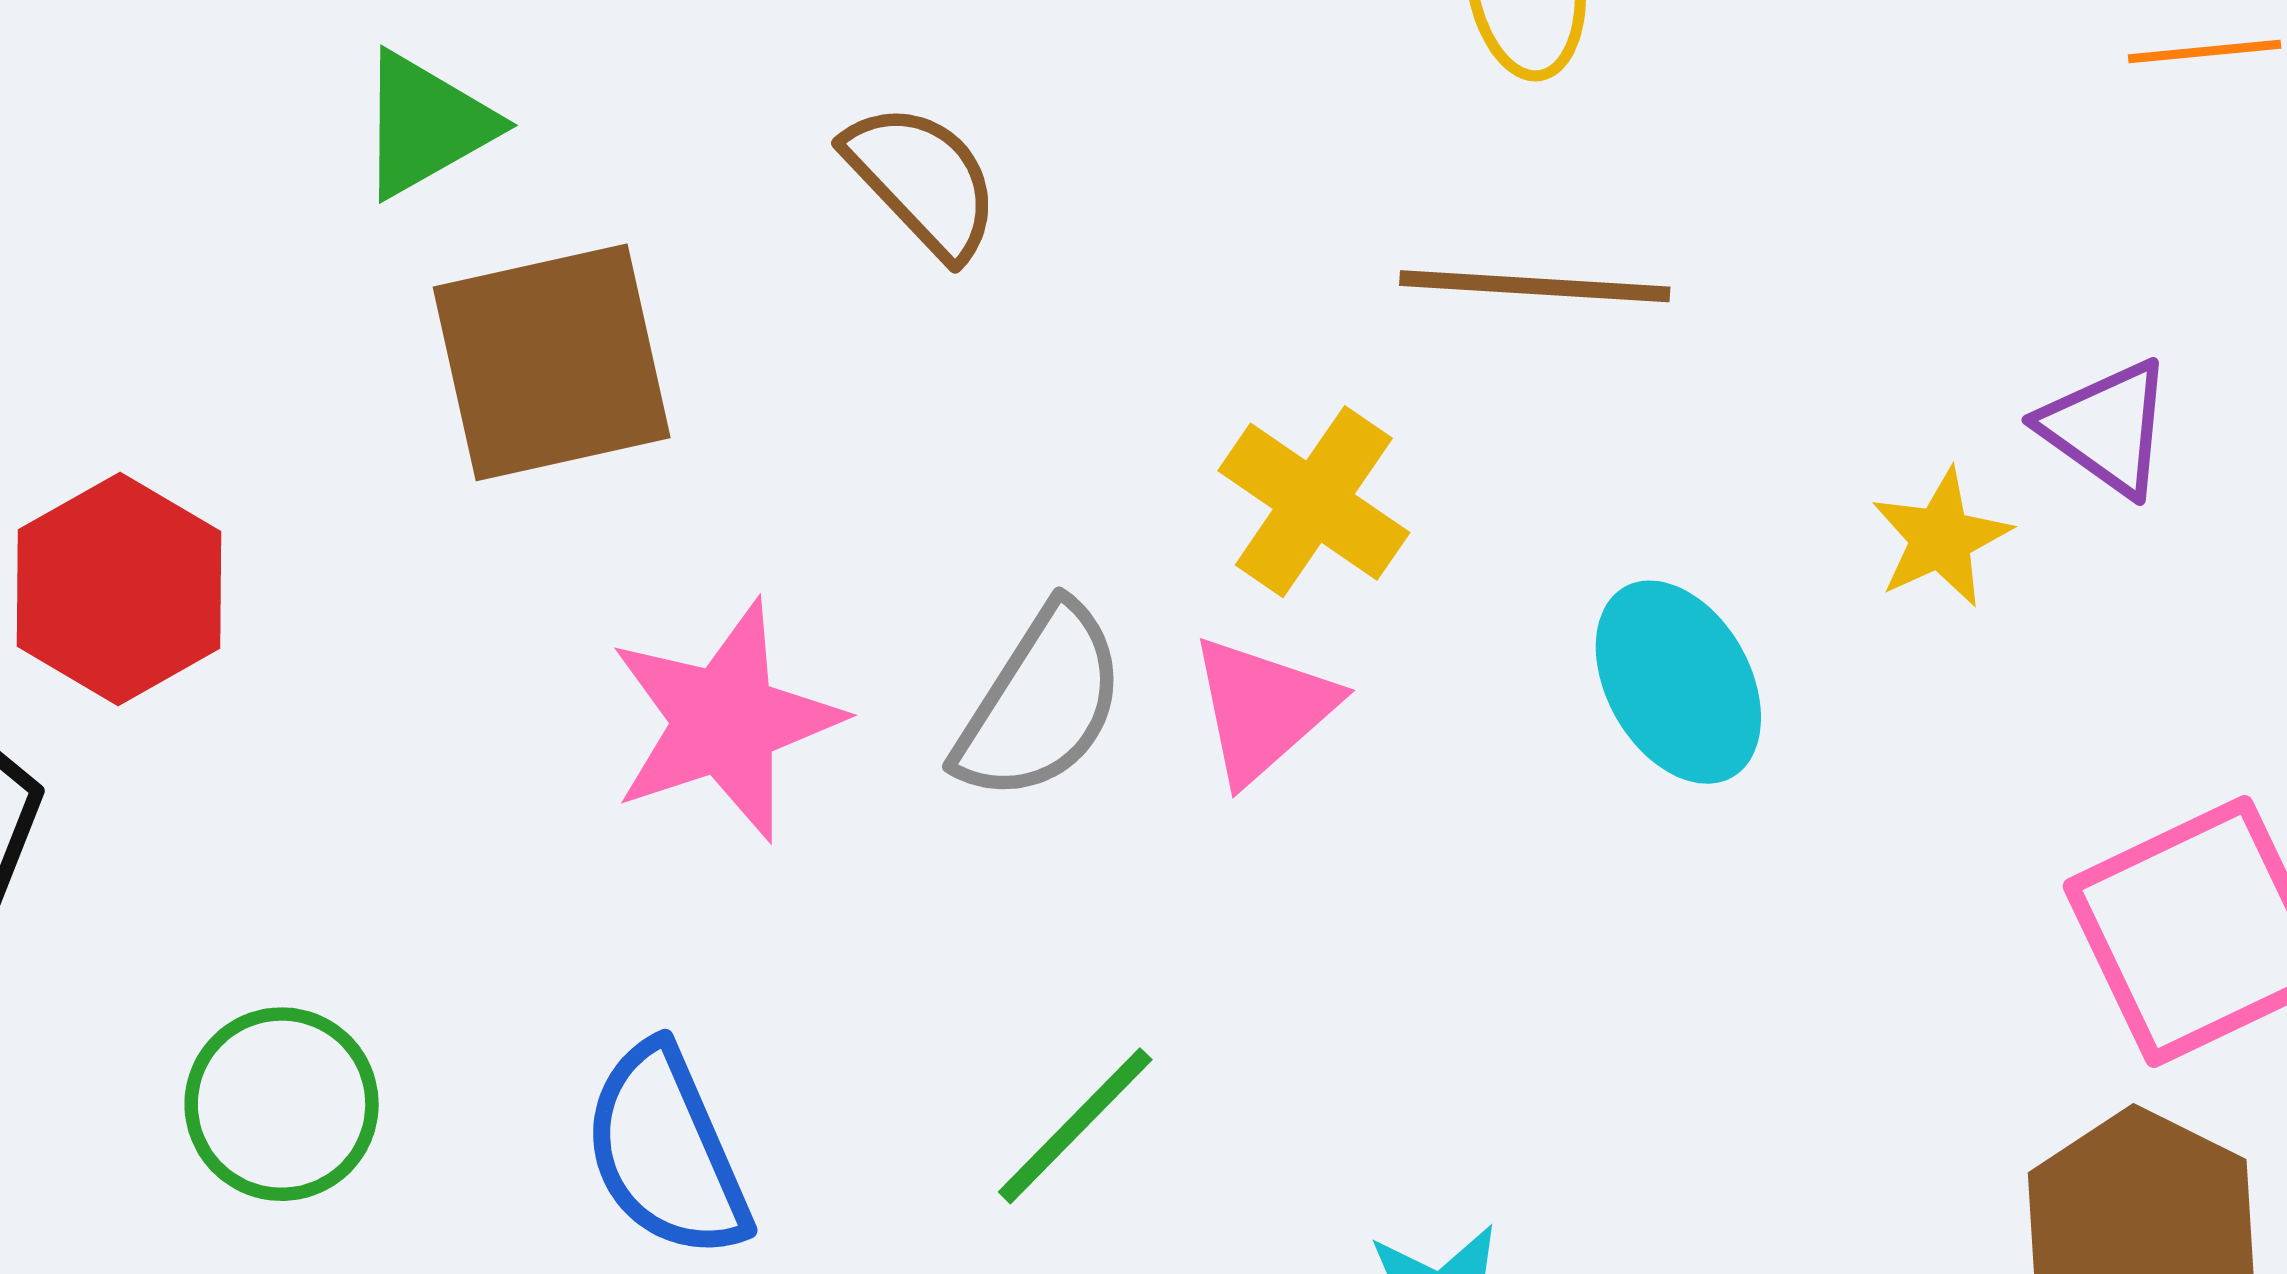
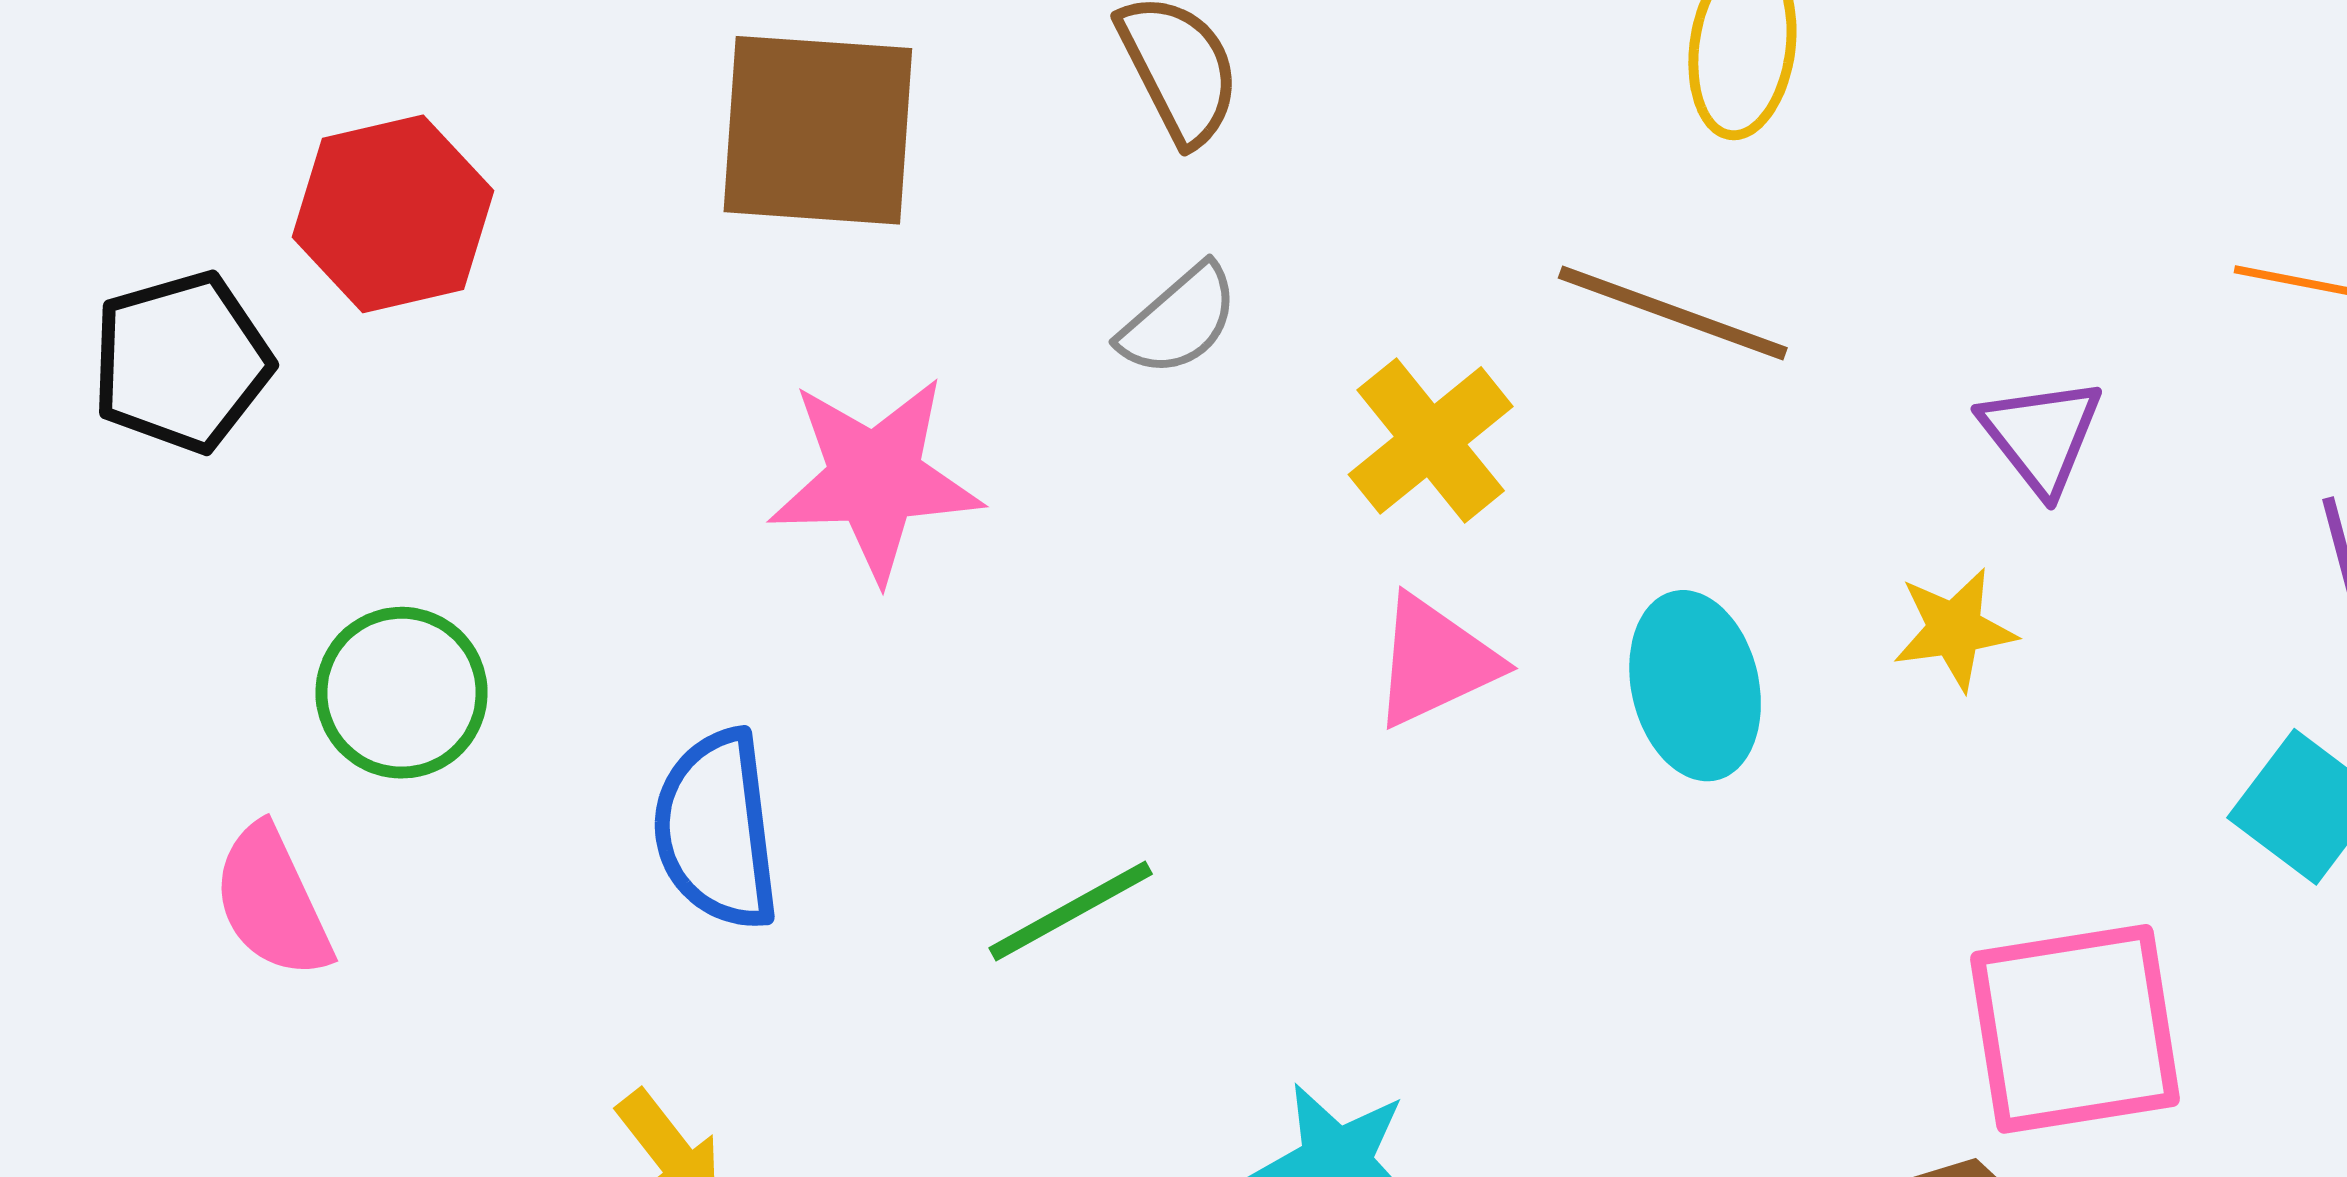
purple triangle: (2107, 428) -> (2041, 435), moved
gray semicircle: (1041, 703) -> (1179, 320), moved, size x0.7
pink triangle: (1263, 709) -> (1435, 661), moved

